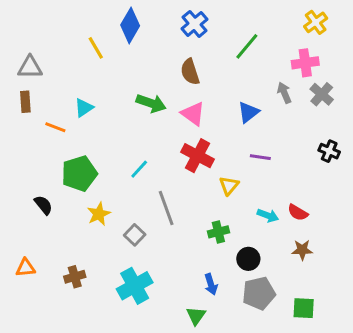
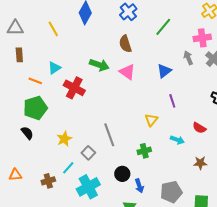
yellow line: (96, 48) -> (53, 29), moved
gray triangle: (30, 67) -> (15, 28), moved
brown rectangle: (25, 102) -> (19, 55), moved
red cross: (197, 156) -> (74, 88), moved
purple line: (260, 157) -> (172, 101), turned 64
cyan line: (139, 169) -> (68, 168), moved
green pentagon: (79, 174) -> (35, 108), moved
red semicircle: (298, 212) -> (199, 128), moved
black circle: (248, 259) -> (122, 174), moved

